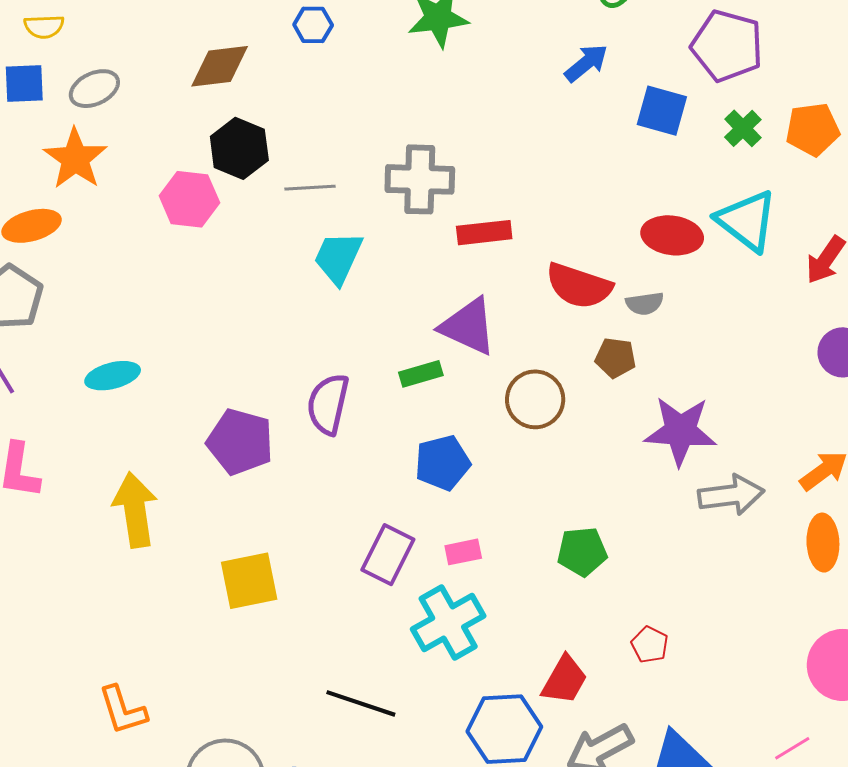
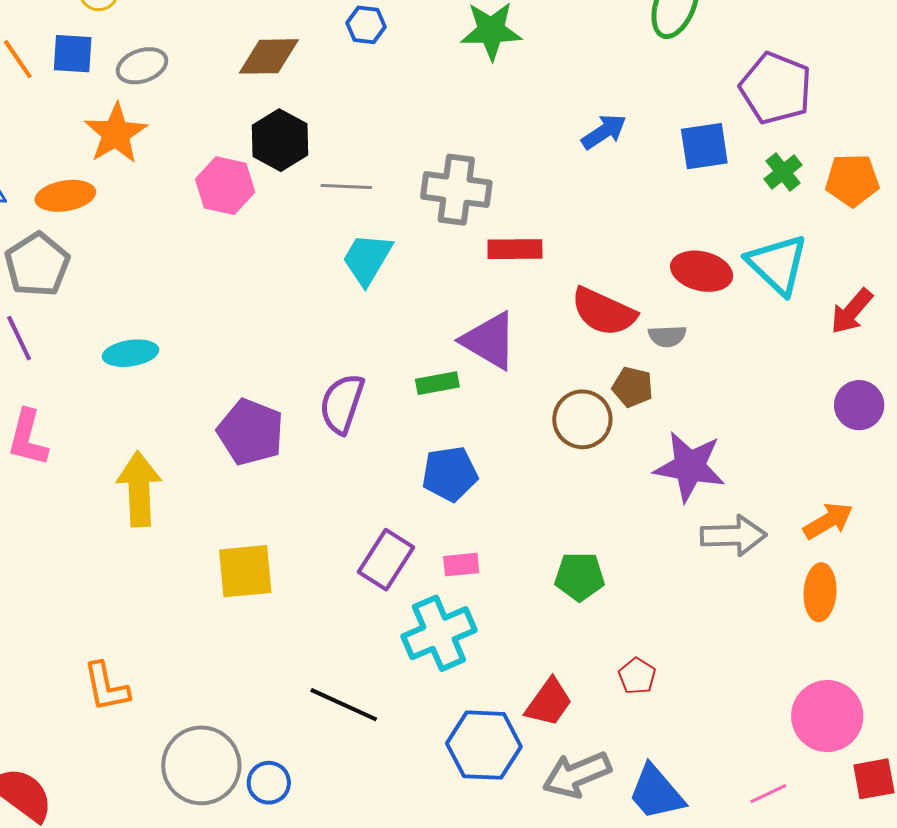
blue arrow: (586, 63) -> (604, 132), moved
blue square: (662, 111) -> (704, 146), turned -30
brown circle: (535, 399) -> (582, 419), moved

